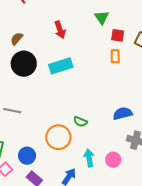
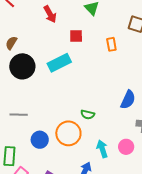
red arrow: (60, 30) -> (50, 14), moved
red square: (118, 35) -> (76, 36), moved
blue semicircle: (123, 114) -> (128, 100), turned 138
blue circle: (27, 156) -> (40, 140), moved

